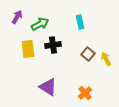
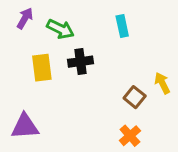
green arrow: (40, 24) -> (60, 29), turned 54
brown square: (88, 54) -> (135, 97), moved
purple triangle: (48, 87) -> (25, 126), moved, turned -36

